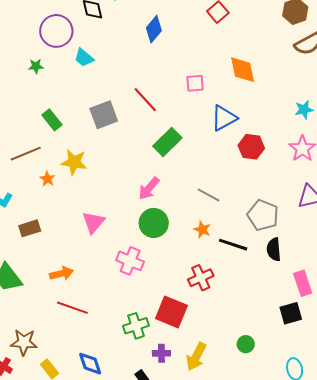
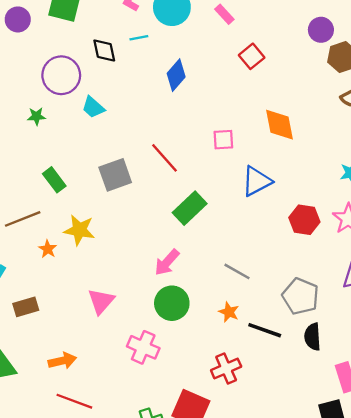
red hexagon: (251, 147) -> (304, 220), moved

